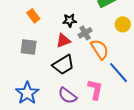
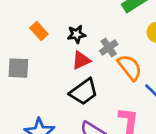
black star: (70, 20) -> (77, 34), moved
gray square: (29, 47) -> (18, 68), moved

